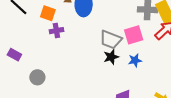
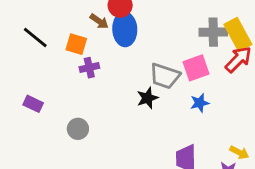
black star: (111, 57) -> (147, 98), moved
gray circle: (37, 77) -> (78, 129), moved

